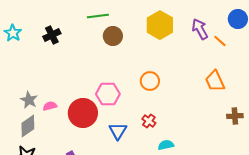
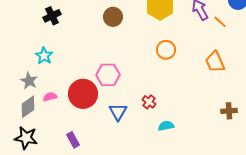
cyan star: (13, 33) -> (44, 56), moved
orange circle: (150, 81) -> (166, 50), moved
pink semicircle: (50, 106) -> (50, 97), moved
brown cross: (235, 116) -> (229, 111), moved

